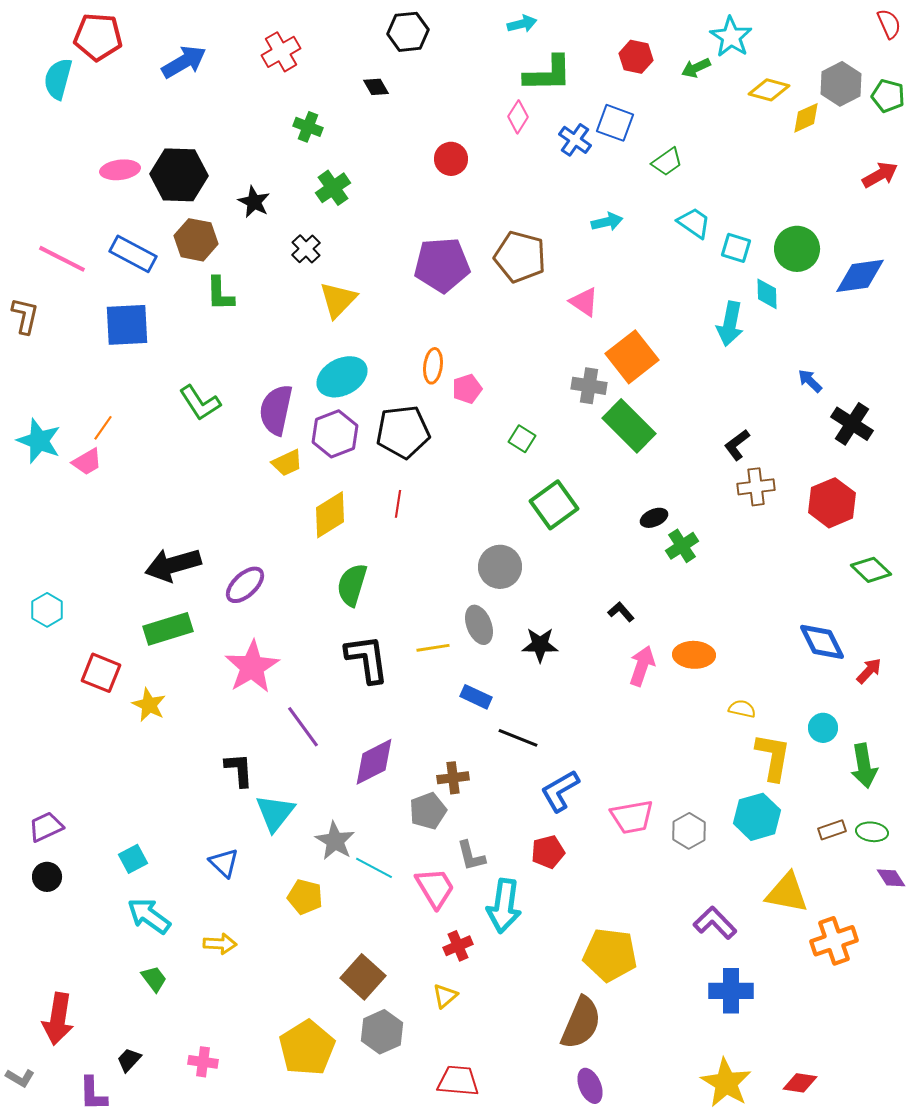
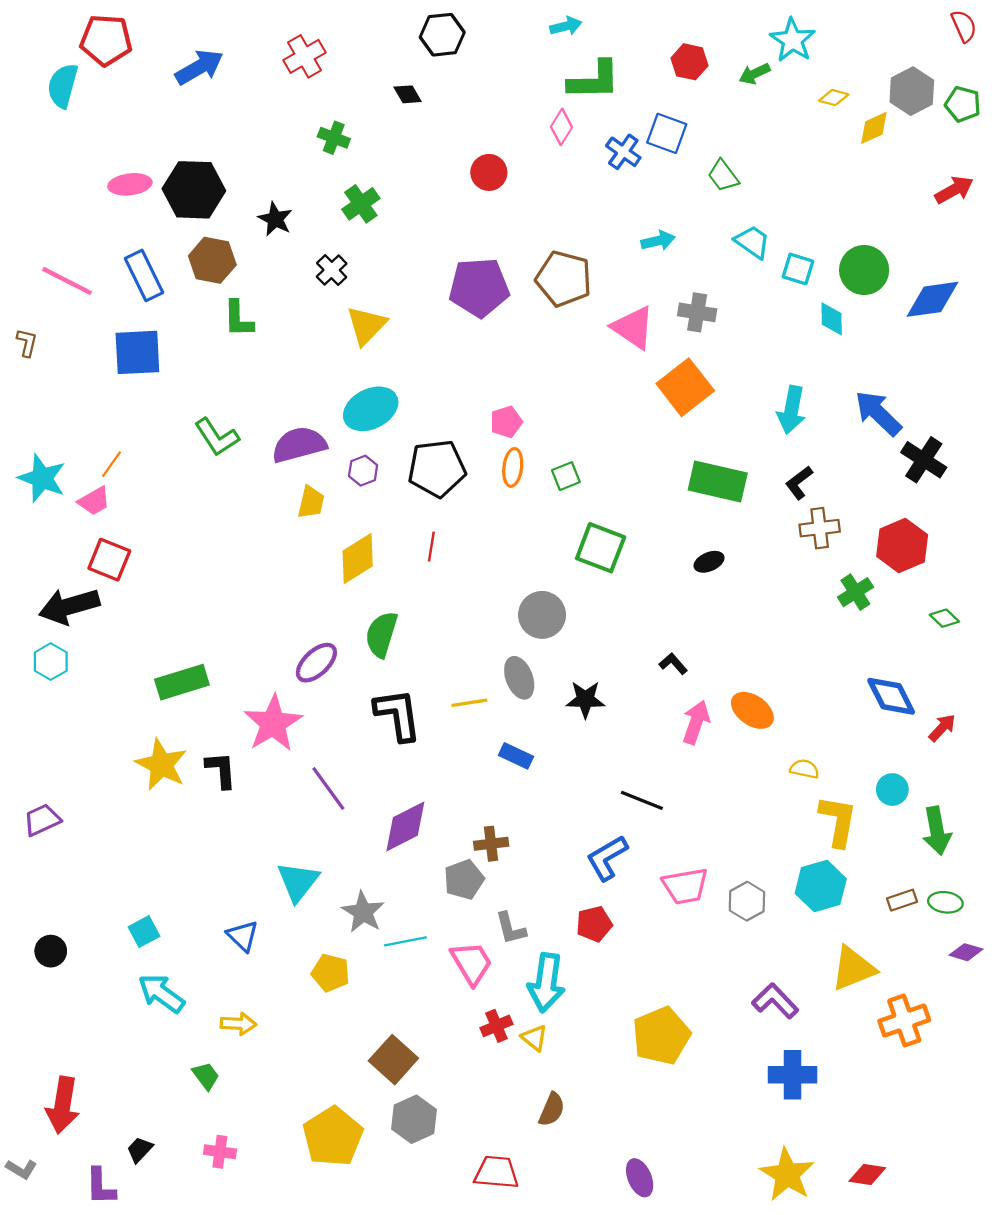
yellow diamond: (769, 90) -> (834, 98), size x0.7
green trapezoid: (667, 162) -> (723, 176), turned 88
blue rectangle: (133, 254) -> (144, 275), turned 36
pink triangle: (584, 302) -> (633, 328), size x1.4
brown L-shape: (25, 316) -> (27, 343), size x0.7
cyan arrow: (730, 324) -> (791, 410), moved
orange ellipse: (433, 366) -> (513, 467), moved
blue arrow: (810, 381) -> (878, 413), size x1.8
gray cross: (589, 386) -> (697, 312), moved
purple semicircle: (276, 410) -> (299, 445), turned 63
green rectangle: (629, 426) -> (718, 482), moved, turned -32
purple hexagon: (335, 434) -> (363, 471), size x0.6
green square: (522, 439) -> (566, 476), turned 36
yellow trapezoid: (287, 463) -> (311, 502), turned -52
green square: (554, 505) -> (601, 548), turned -33
green cross: (682, 546) -> (855, 592), moved
black arrow: (173, 565) -> (69, 606), moved
green diamond: (871, 570) -> (944, 618), size x0.7
purple ellipse: (245, 585) -> (316, 663), moved
orange ellipse: (694, 655) -> (752, 710), turned 33
red square: (101, 673) -> (109, 560), moved
yellow star: (149, 705) -> (161, 765), size x1.4
black line: (518, 738) -> (642, 800), moved
black L-shape: (239, 770) -> (221, 770), moved
purple trapezoid: (46, 827) -> (42, 820), moved
cyan line: (374, 868) -> (405, 941), turned -39
purple diamond: (891, 878) -> (966, 952), turned -40
yellow triangle: (787, 893) -> (853, 968), turned -33
yellow pentagon: (610, 955) -> (661, 1036), turned -30
green trapezoid: (154, 979) -> (206, 1076), moved
yellow triangle: (445, 996) -> (534, 1038), moved, turned -40
brown semicircle: (581, 1023) -> (552, 1109), moved, size x0.6

